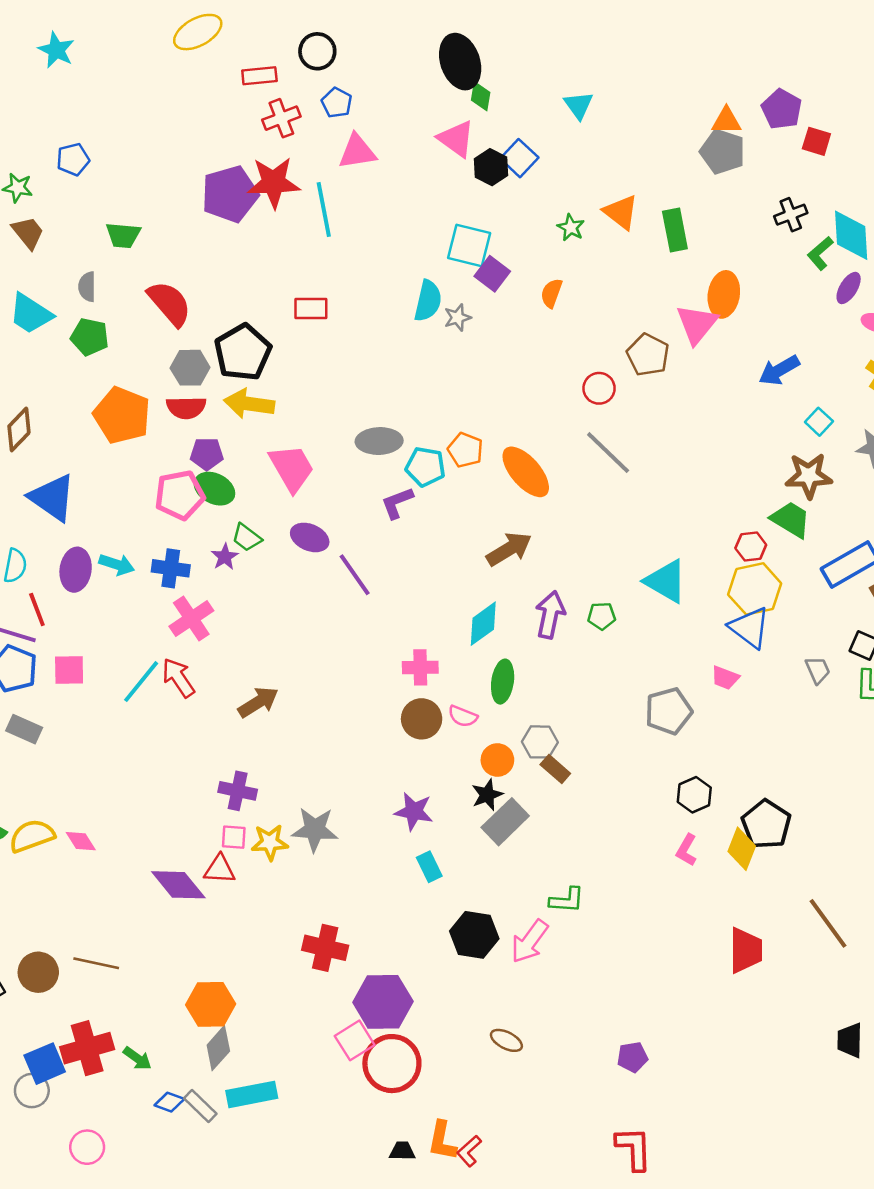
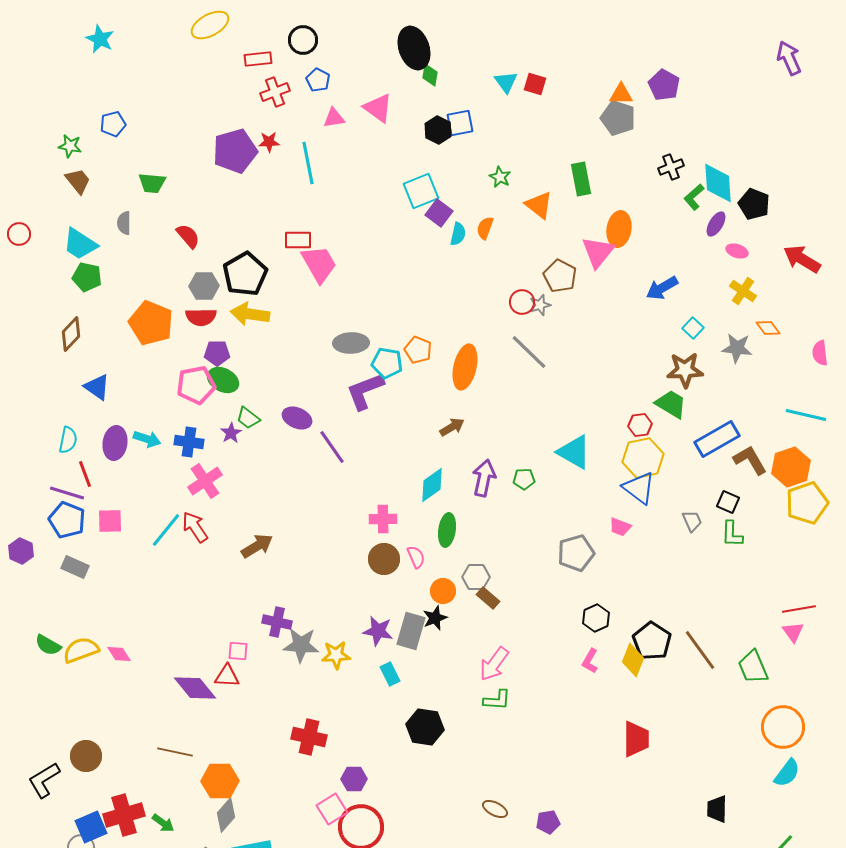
pink triangle: (456, 139) -> (378, 108), moved
red square: (816, 141) -> (535, 84), moved
pink triangle: (357, 152) -> (334, 118), size x0.7
blue square: (519, 158) -> (460, 123), turned 36
red star: (274, 182) -> (269, 142), size x0.5
orange triangle: (621, 212) -> (539, 205), moved
cyan square: (469, 246) -> (421, 191), turned -36
cyan semicircle: (428, 301) -> (458, 234), moved, size x0.7
red semicircle: (169, 303) -> (188, 236), size x0.7
gray star: (458, 318) -> (540, 305), moved
green pentagon: (90, 337) -> (87, 277), moved
pink trapezoid: (292, 468) -> (319, 264), moved
orange ellipse: (526, 472) -> (465, 367), turned 54
blue triangle: (52, 498) -> (97, 387), size x0.7
purple L-shape: (397, 503) -> (365, 391), size x1.5
brown arrow: (509, 549) -> (452, 427), size x0.7
pink semicircle: (463, 716) -> (416, 557), turned -135
purple cross: (238, 791) -> (277, 622), moved
gray rectangle: (505, 822) -> (411, 631), moved, turned -30
yellow star: (270, 842) -> (336, 655), moved
brown line: (828, 923) -> (700, 650), moved
pink arrow: (530, 941) -> (494, 664), moved
brown line: (96, 963) -> (175, 752), moved
purple hexagon: (383, 1002) -> (354, 779), size x0.6
brown ellipse: (506, 1040) -> (495, 809), moved

